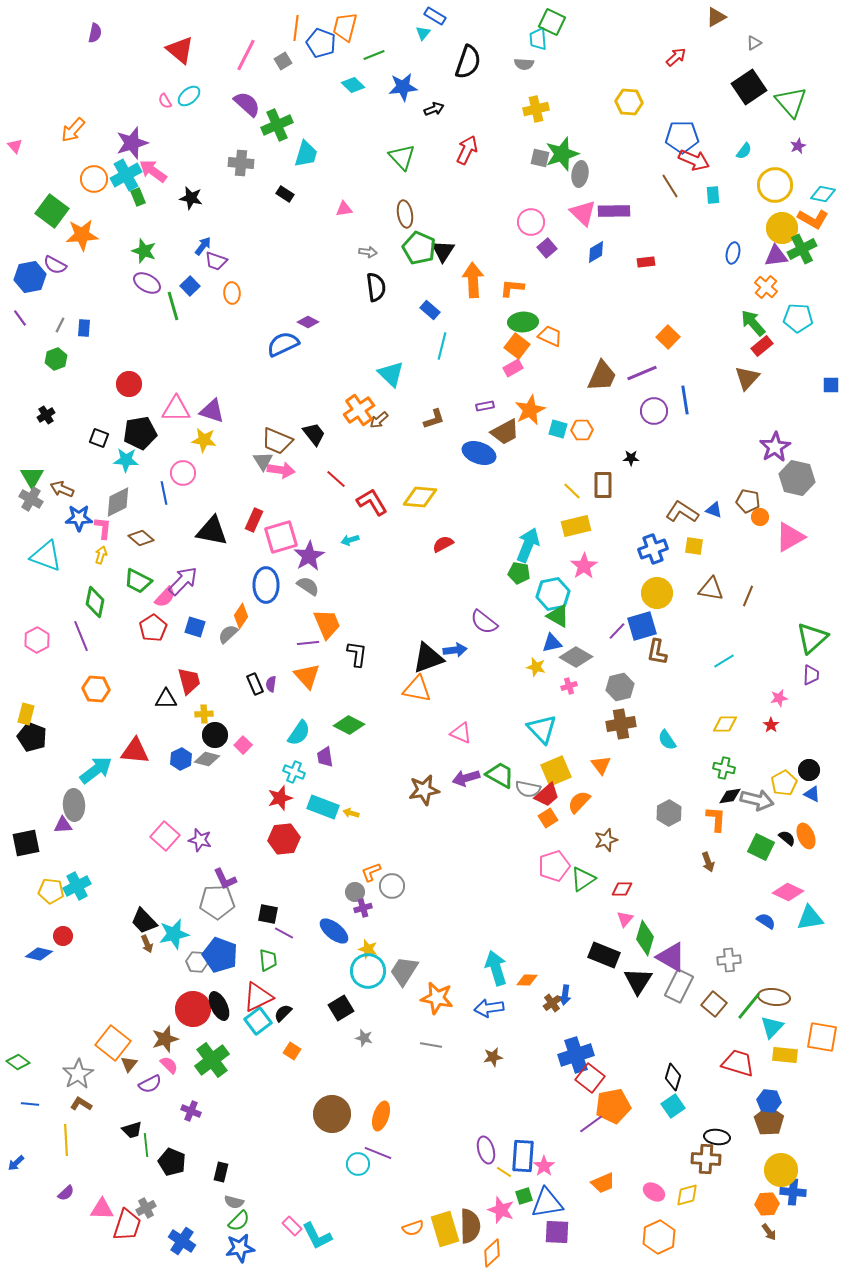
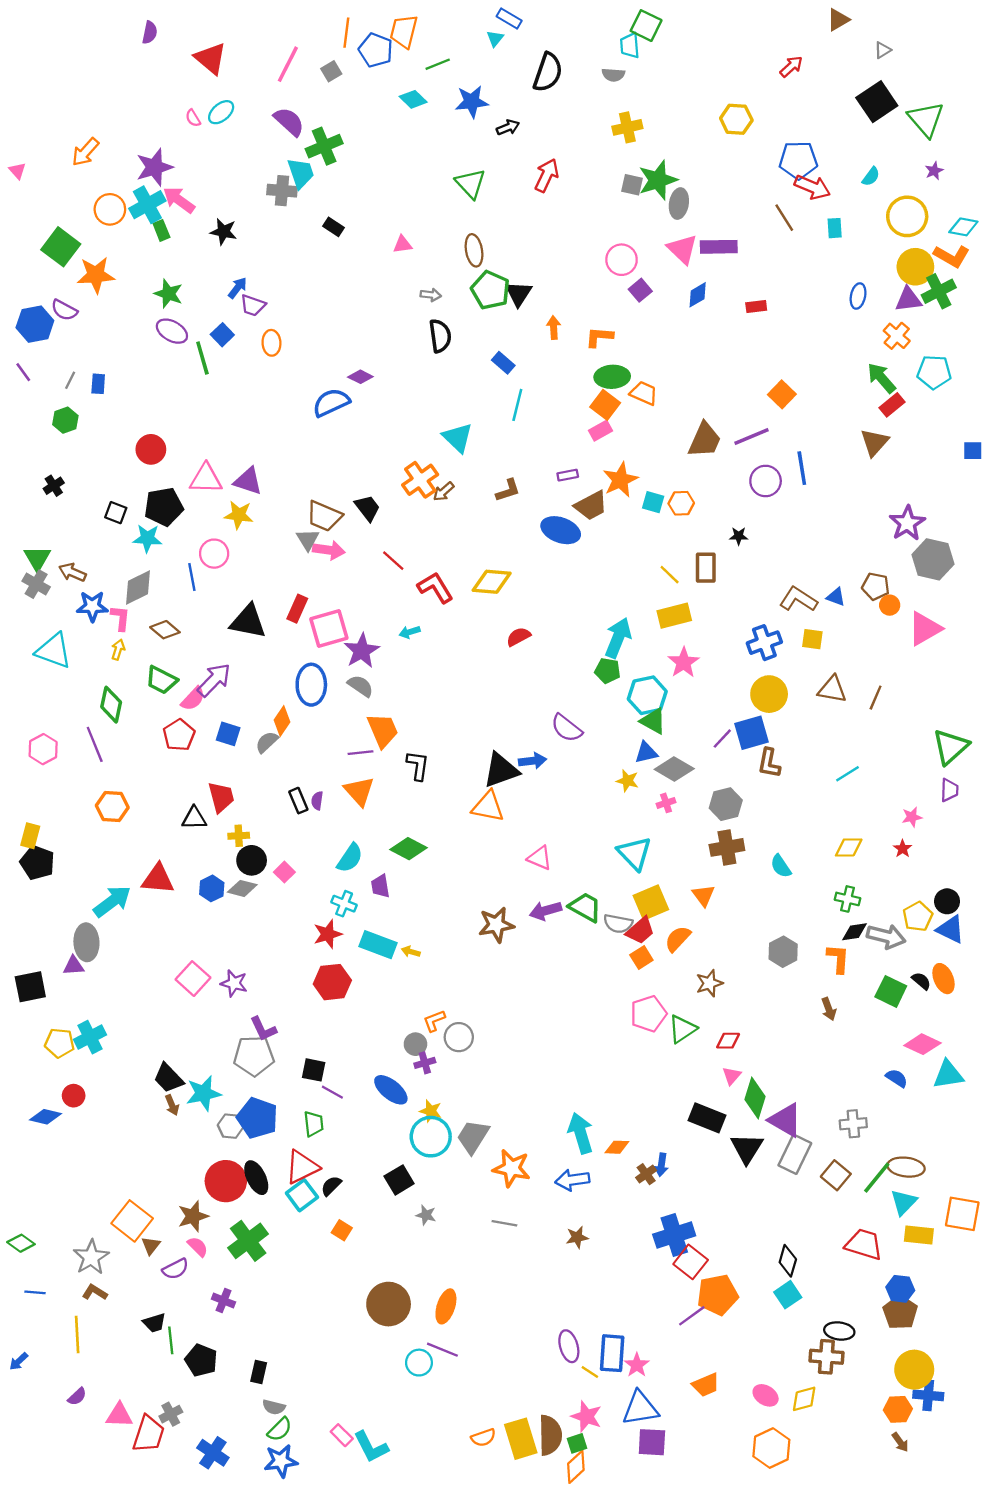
purple semicircle: (95, 33) -> (150, 33), moved
cyan trapezoid: (306, 154) -> (301, 173), moved, turned -36
orange arrow: (473, 280) -> (554, 328), size x0.6
blue triangle: (812, 794) -> (951, 929), size x1.5
green square: (524, 1196) -> (577, 1443), moved

